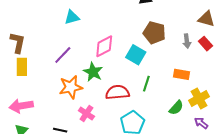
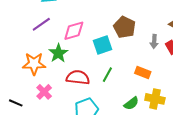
purple line: (63, 55) -> (41, 24), moved
cyan square: (136, 55) -> (102, 45), turned 30
yellow cross: (199, 99) -> (155, 99), turned 30

